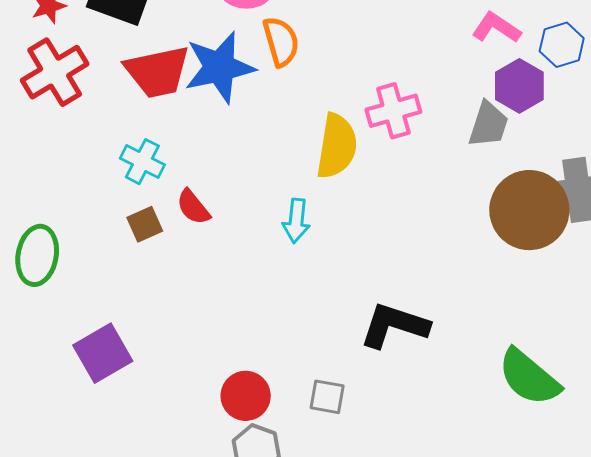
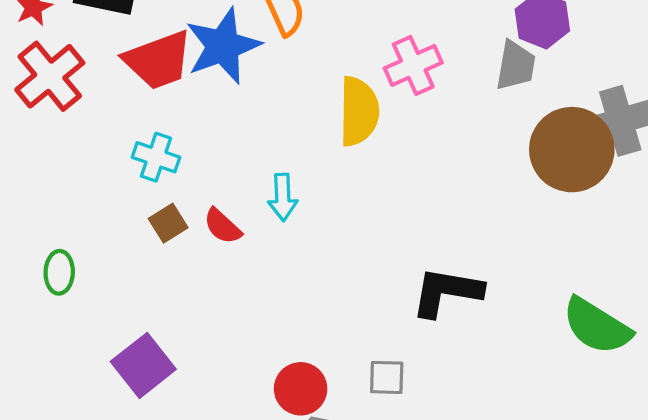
red semicircle: (193, 207) -> (223, 226), moved
cyan arrow: (296, 221) -> (283, 197), moved
green ellipse: (37, 255) -> (59, 272), size x0.7

